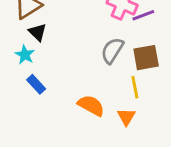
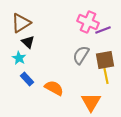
yellow line: (135, 87) -> (106, 76), moved
orange semicircle: (91, 105) -> (54, 88), moved
orange triangle: (126, 117) -> (91, 102), size x1.5

